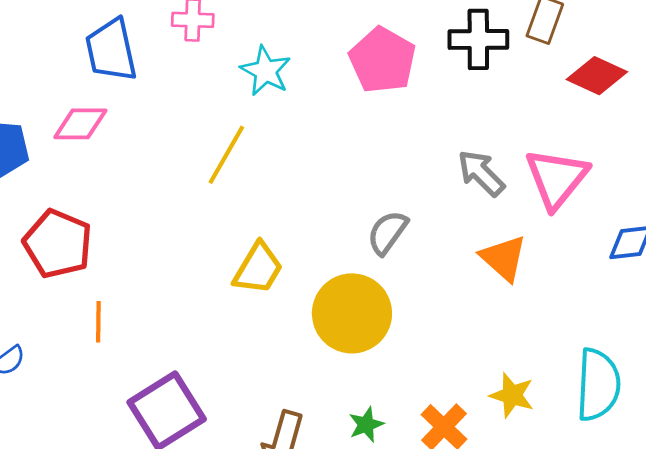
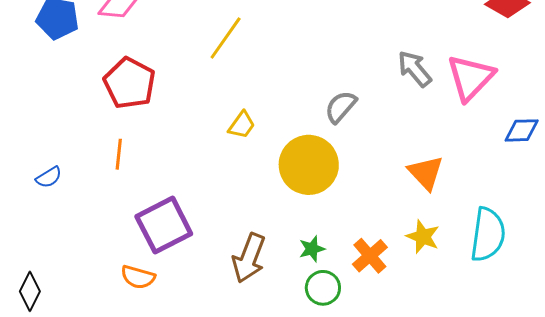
red pentagon: (58, 244) -> (130, 83), moved
orange triangle: (504, 258) -> (426, 173), moved
yellow trapezoid: (258, 268) -> (242, 125), size x0.7

